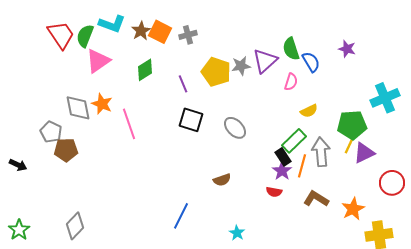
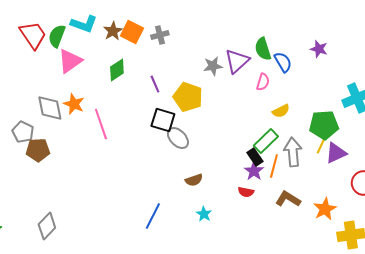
yellow pentagon: (216, 72) -> (188, 97), moved
gray ellipse: (235, 128) -> (178, 138), moved
cyan star: (237, 233) -> (204, 214), moved

